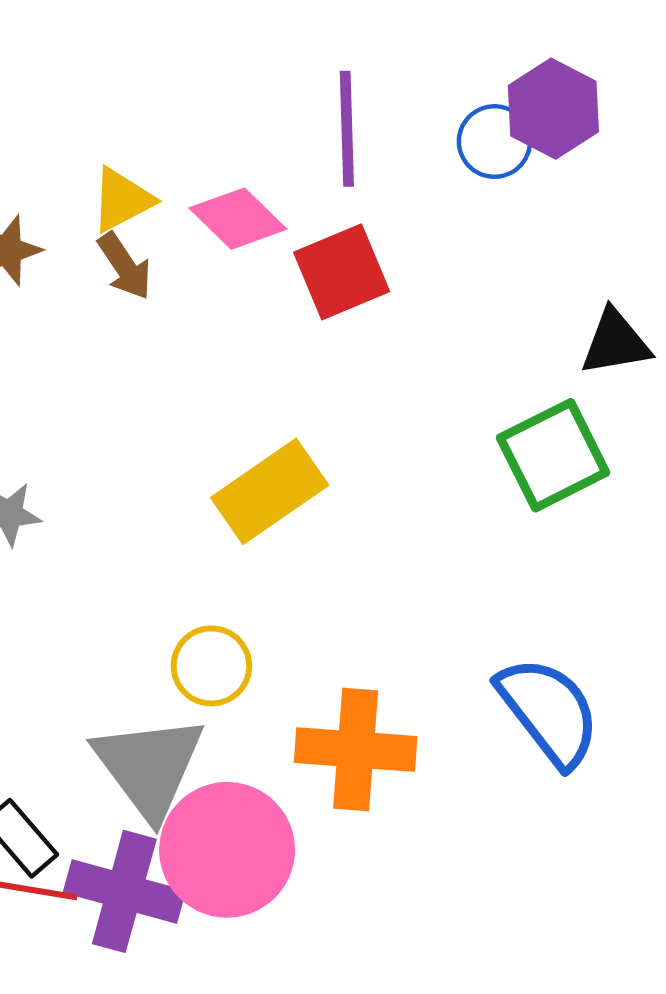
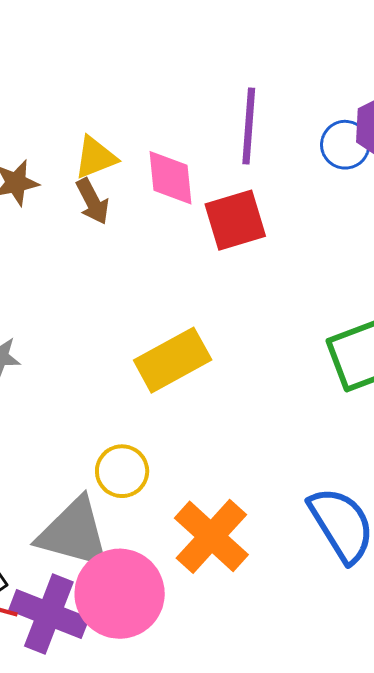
pink diamond: (238, 219) -> (171, 178), turned 34
orange cross: (356, 750) -> (211, 536), turned 32
gray triangle: (149, 767) -> (74, 533), turned -44

